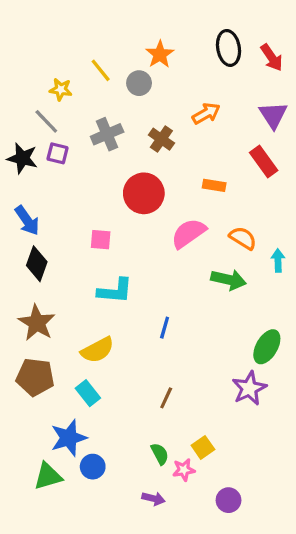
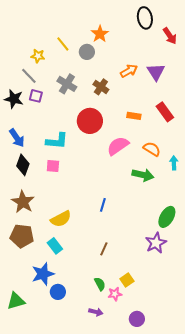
black ellipse: (229, 48) -> (145, 18), moved
purple triangle: (273, 115) -> (156, 72), moved
gray cross: (107, 134) -> (67, 84), turned -36
red rectangle: (264, 161) -> (165, 112), moved
pink square: (101, 240) -> (53, 166), moved
cyan L-shape: (115, 291) -> (57, 141), moved
green triangle: (48, 476) -> (16, 301), moved
purple circle: (229, 500) -> (137, 319), moved

